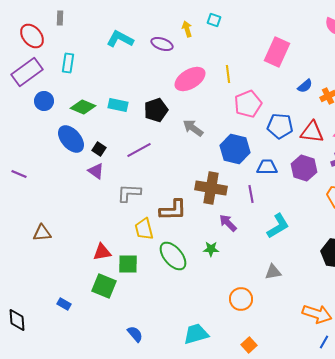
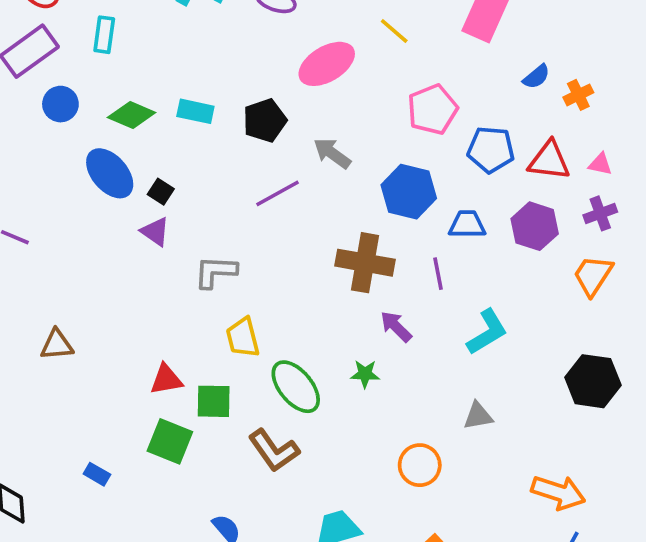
yellow line: (228, 74) -> (394, 31), moved, turned -42
purple line: (139, 150) -> (277, 193), moved
brown L-shape: (173, 210) -> (274, 451), moved, turned 56

